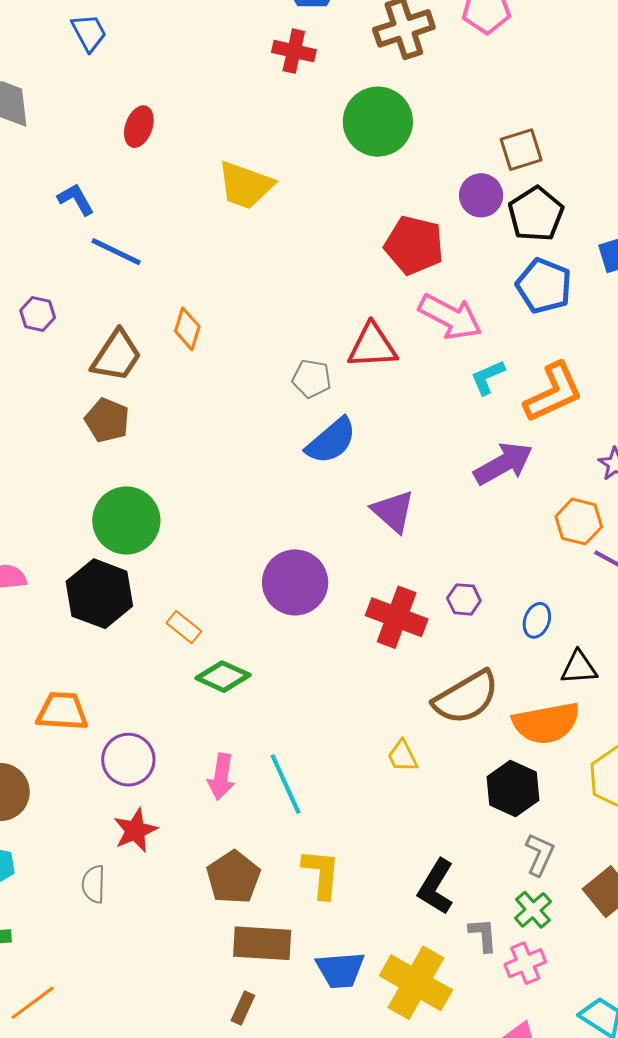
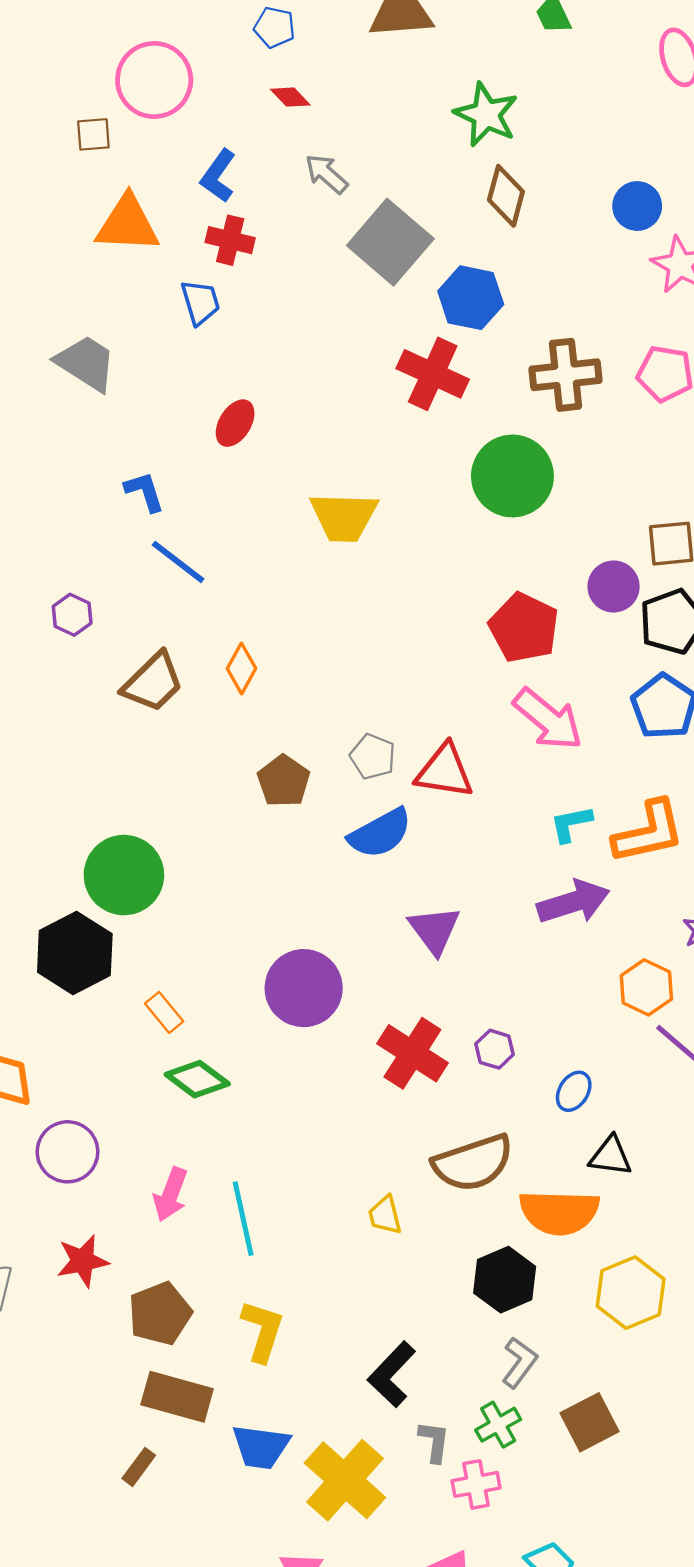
red cross: (294, 51) -> (433, 374), size x1.4
yellow trapezoid: (245, 185) -> (344, 517), turned -30
red triangle: (372, 346) -> (445, 771), moved
cyan L-shape: (488, 377) -> (571, 824), moved
brown pentagon: (107, 420) -> (284, 781), moved
red star: (135, 830) -> (83, 1261), moved

